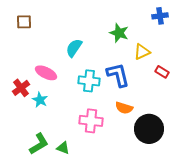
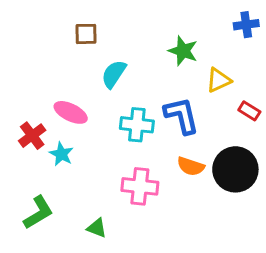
brown square: (24, 22) -> (86, 34), moved
black circle: (149, 129) -> (235, 169), moved
green L-shape: (39, 144) -> (38, 213), moved

